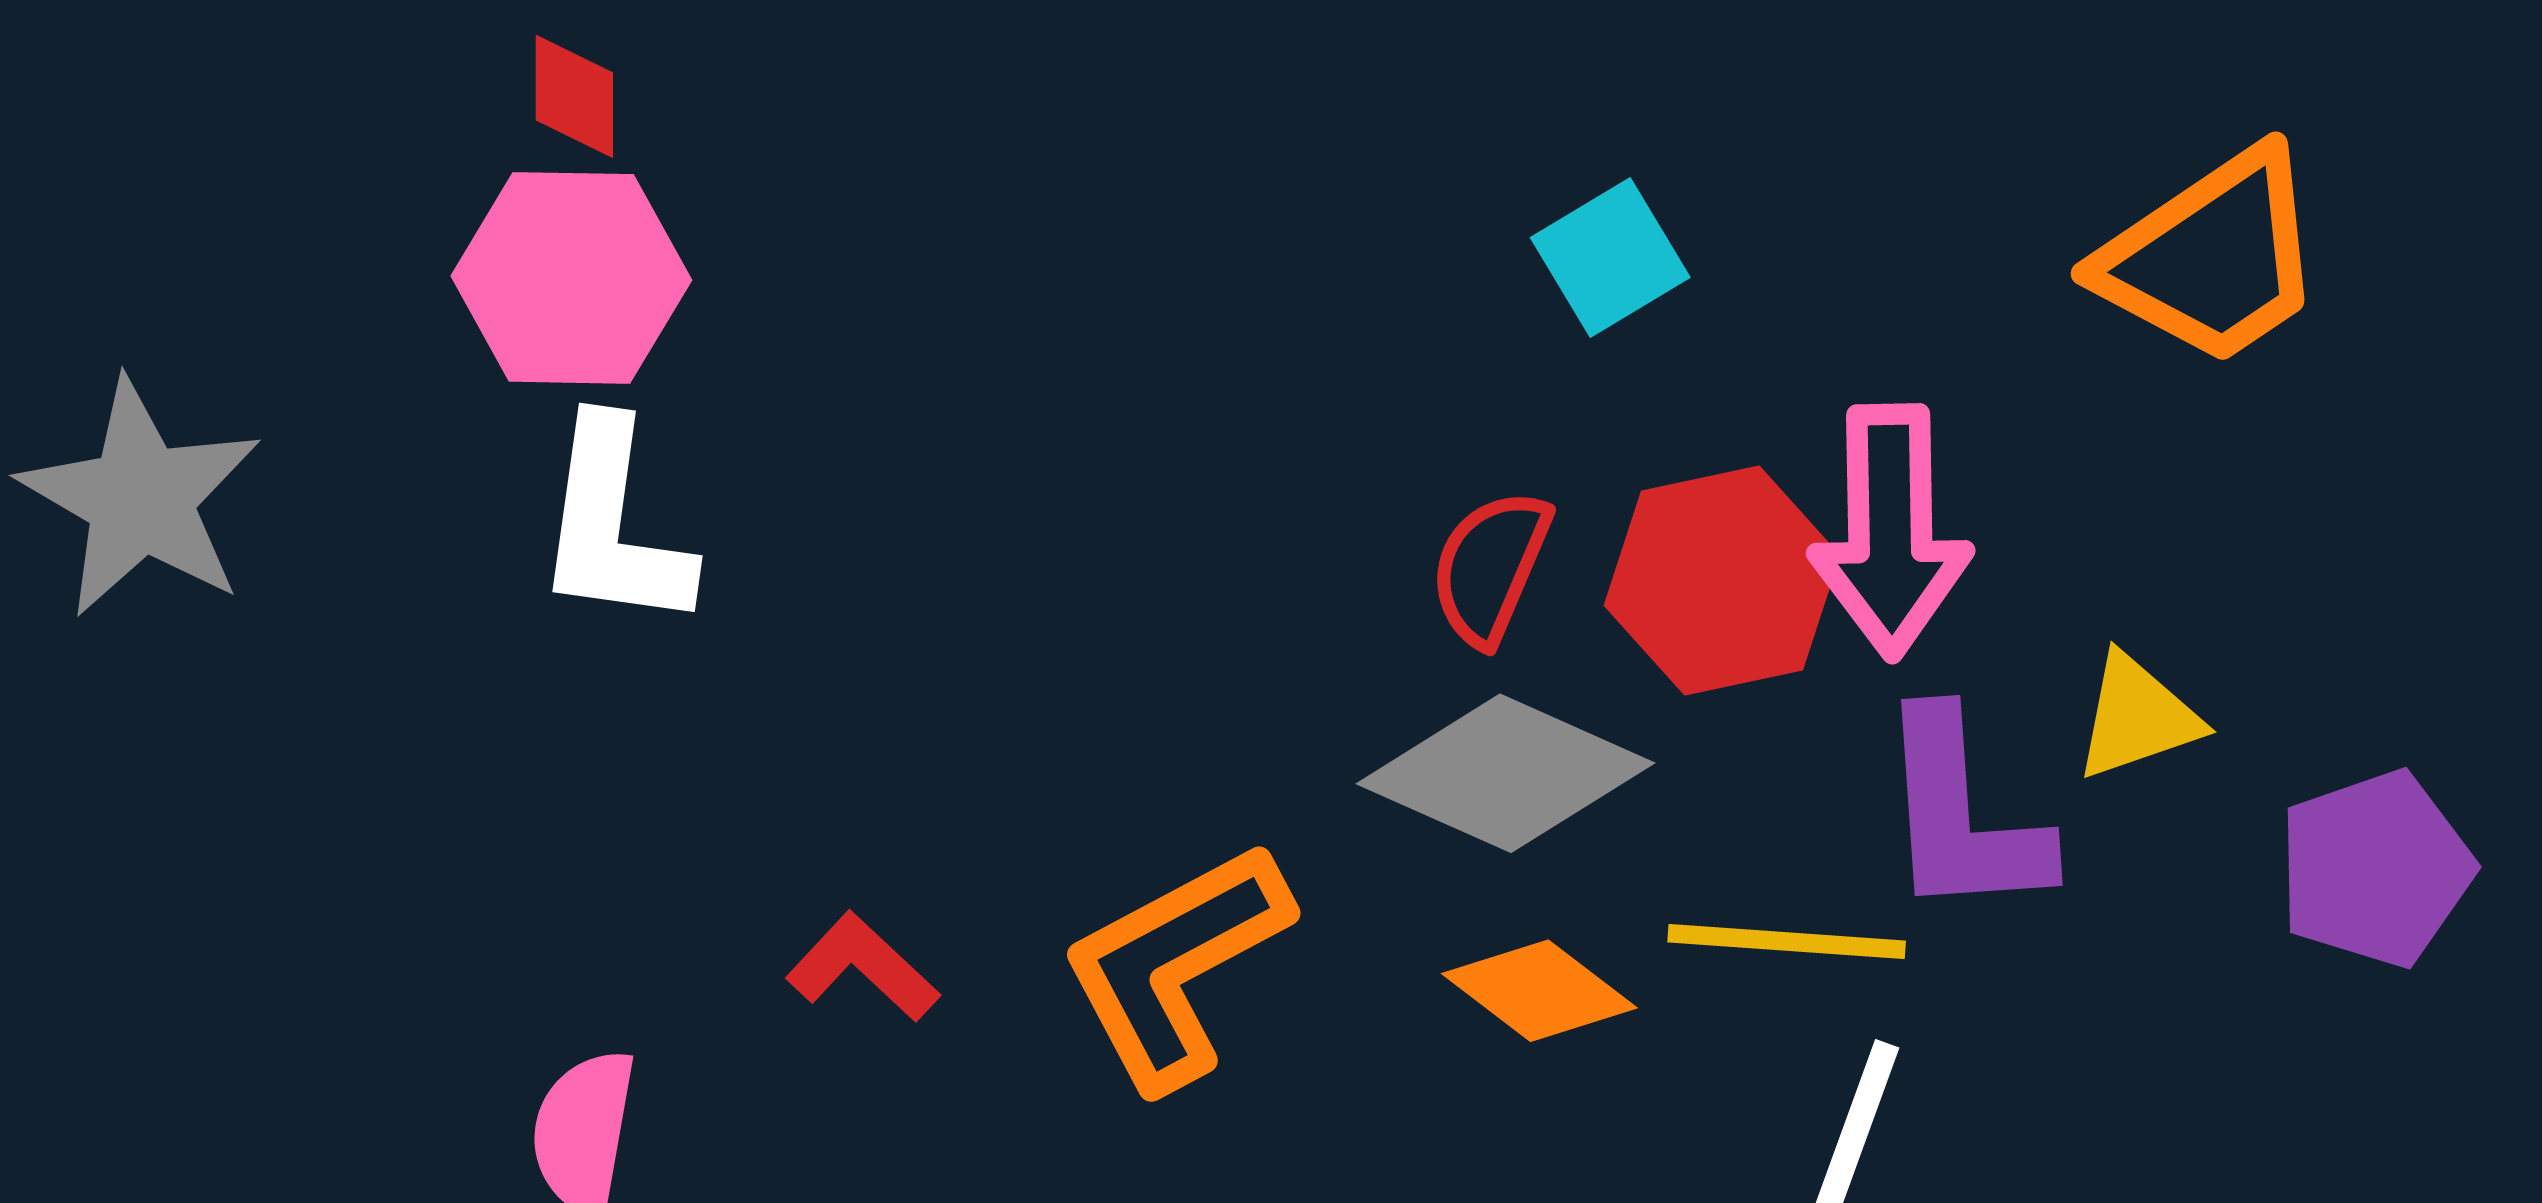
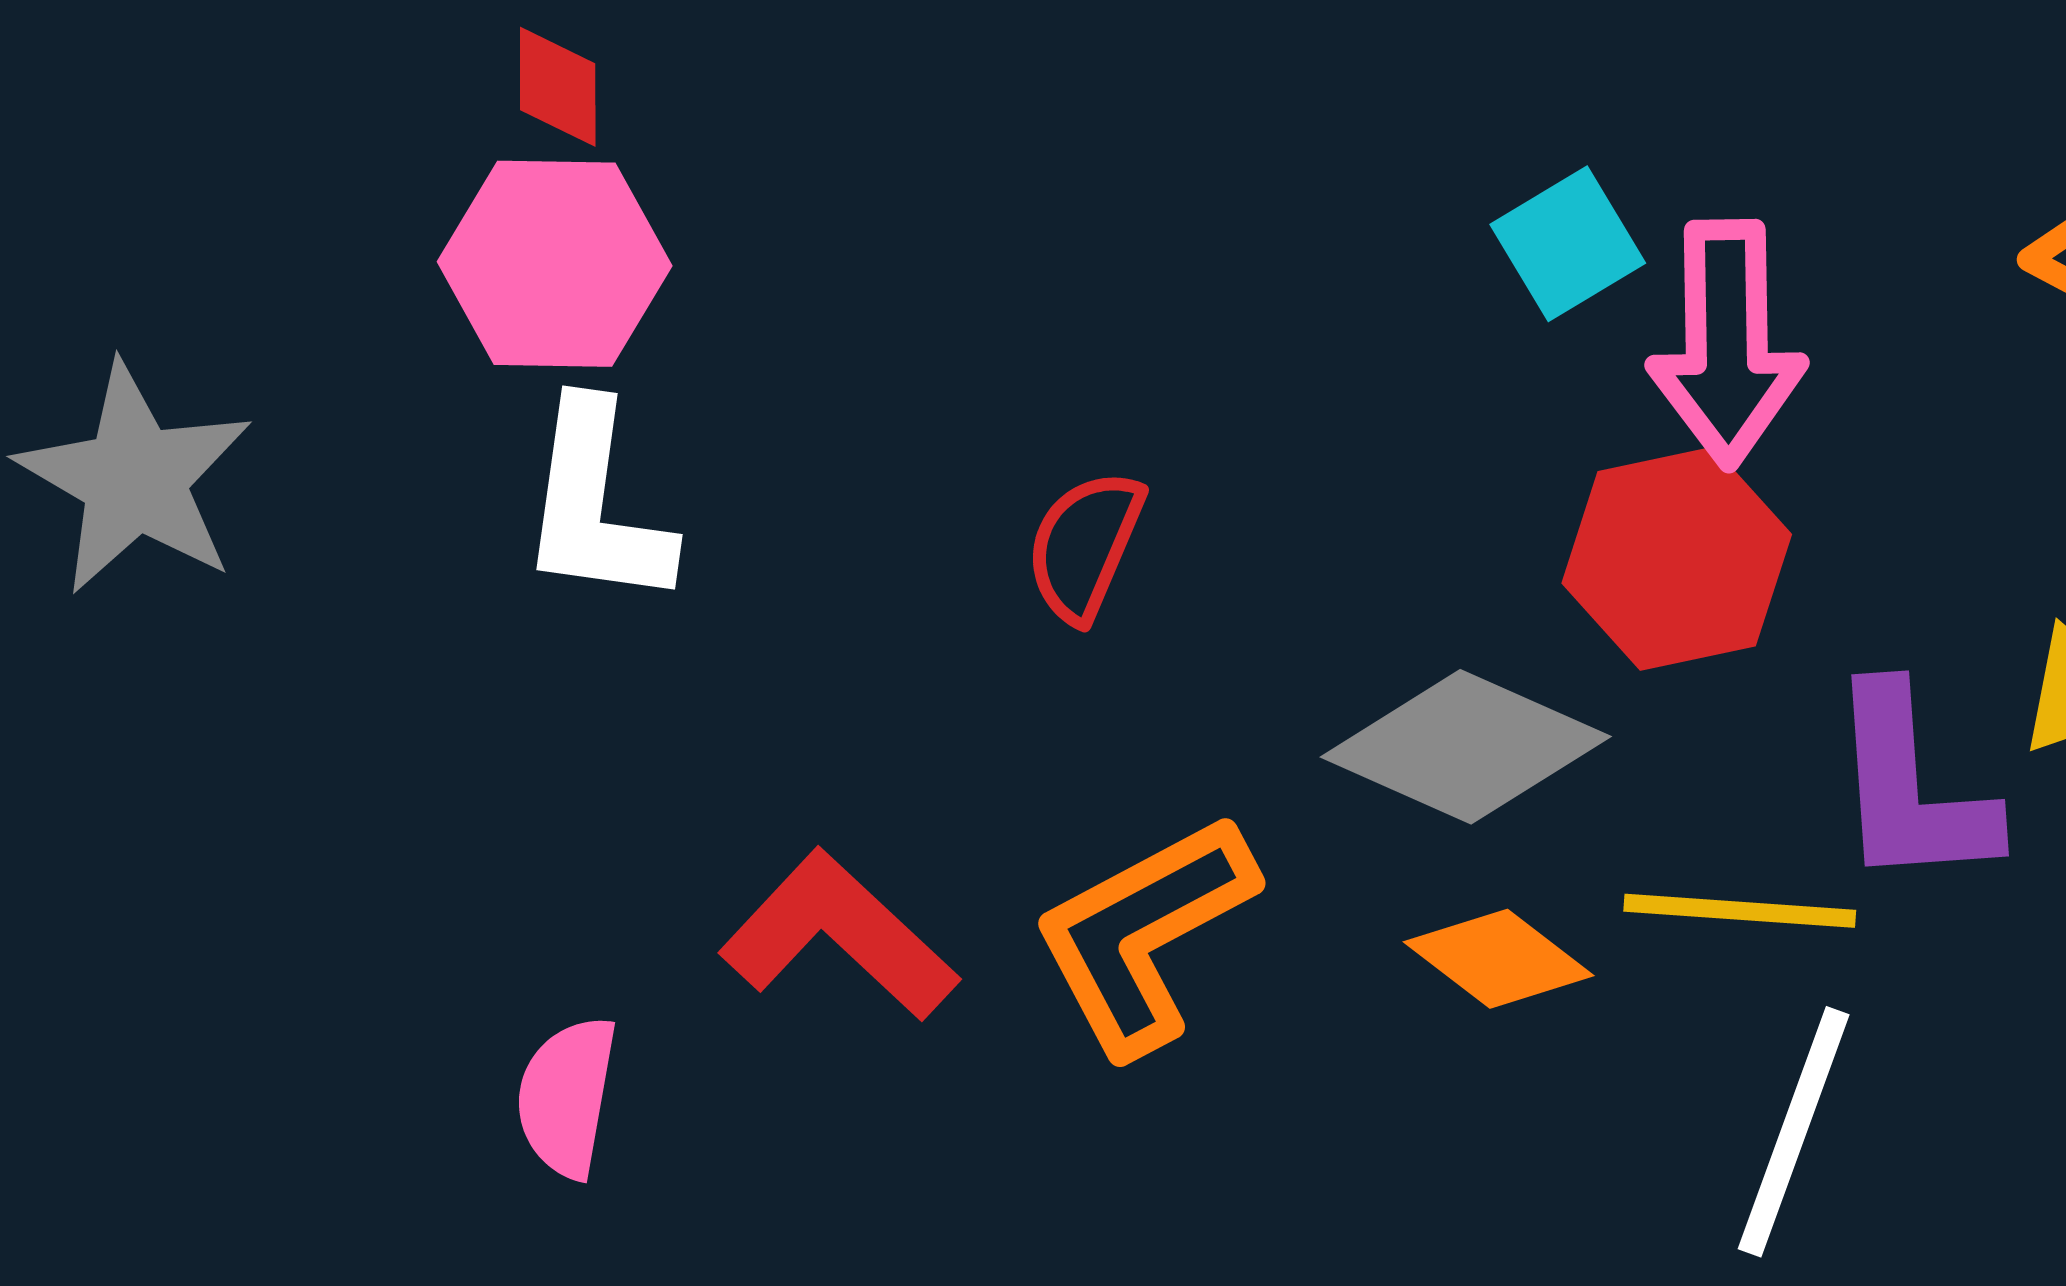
pink arrow: (1890, 531) -> (1727, 344), moved
red semicircle: (1490, 567) -> (1085, 546), moved
red L-shape: (863, 967) -> (839, 936), size x1.6

